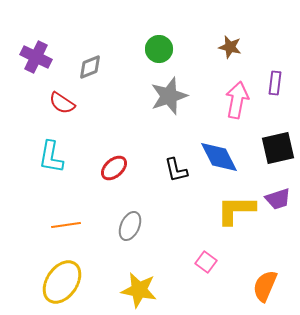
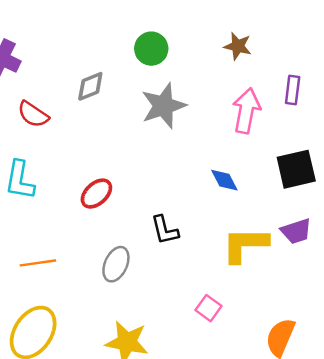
gray diamond: (90, 67) -> (90, 86), moved
blue diamond: (219, 157) -> (224, 180), size x0.6
black L-shape: (176, 170) -> (165, 230), moved

